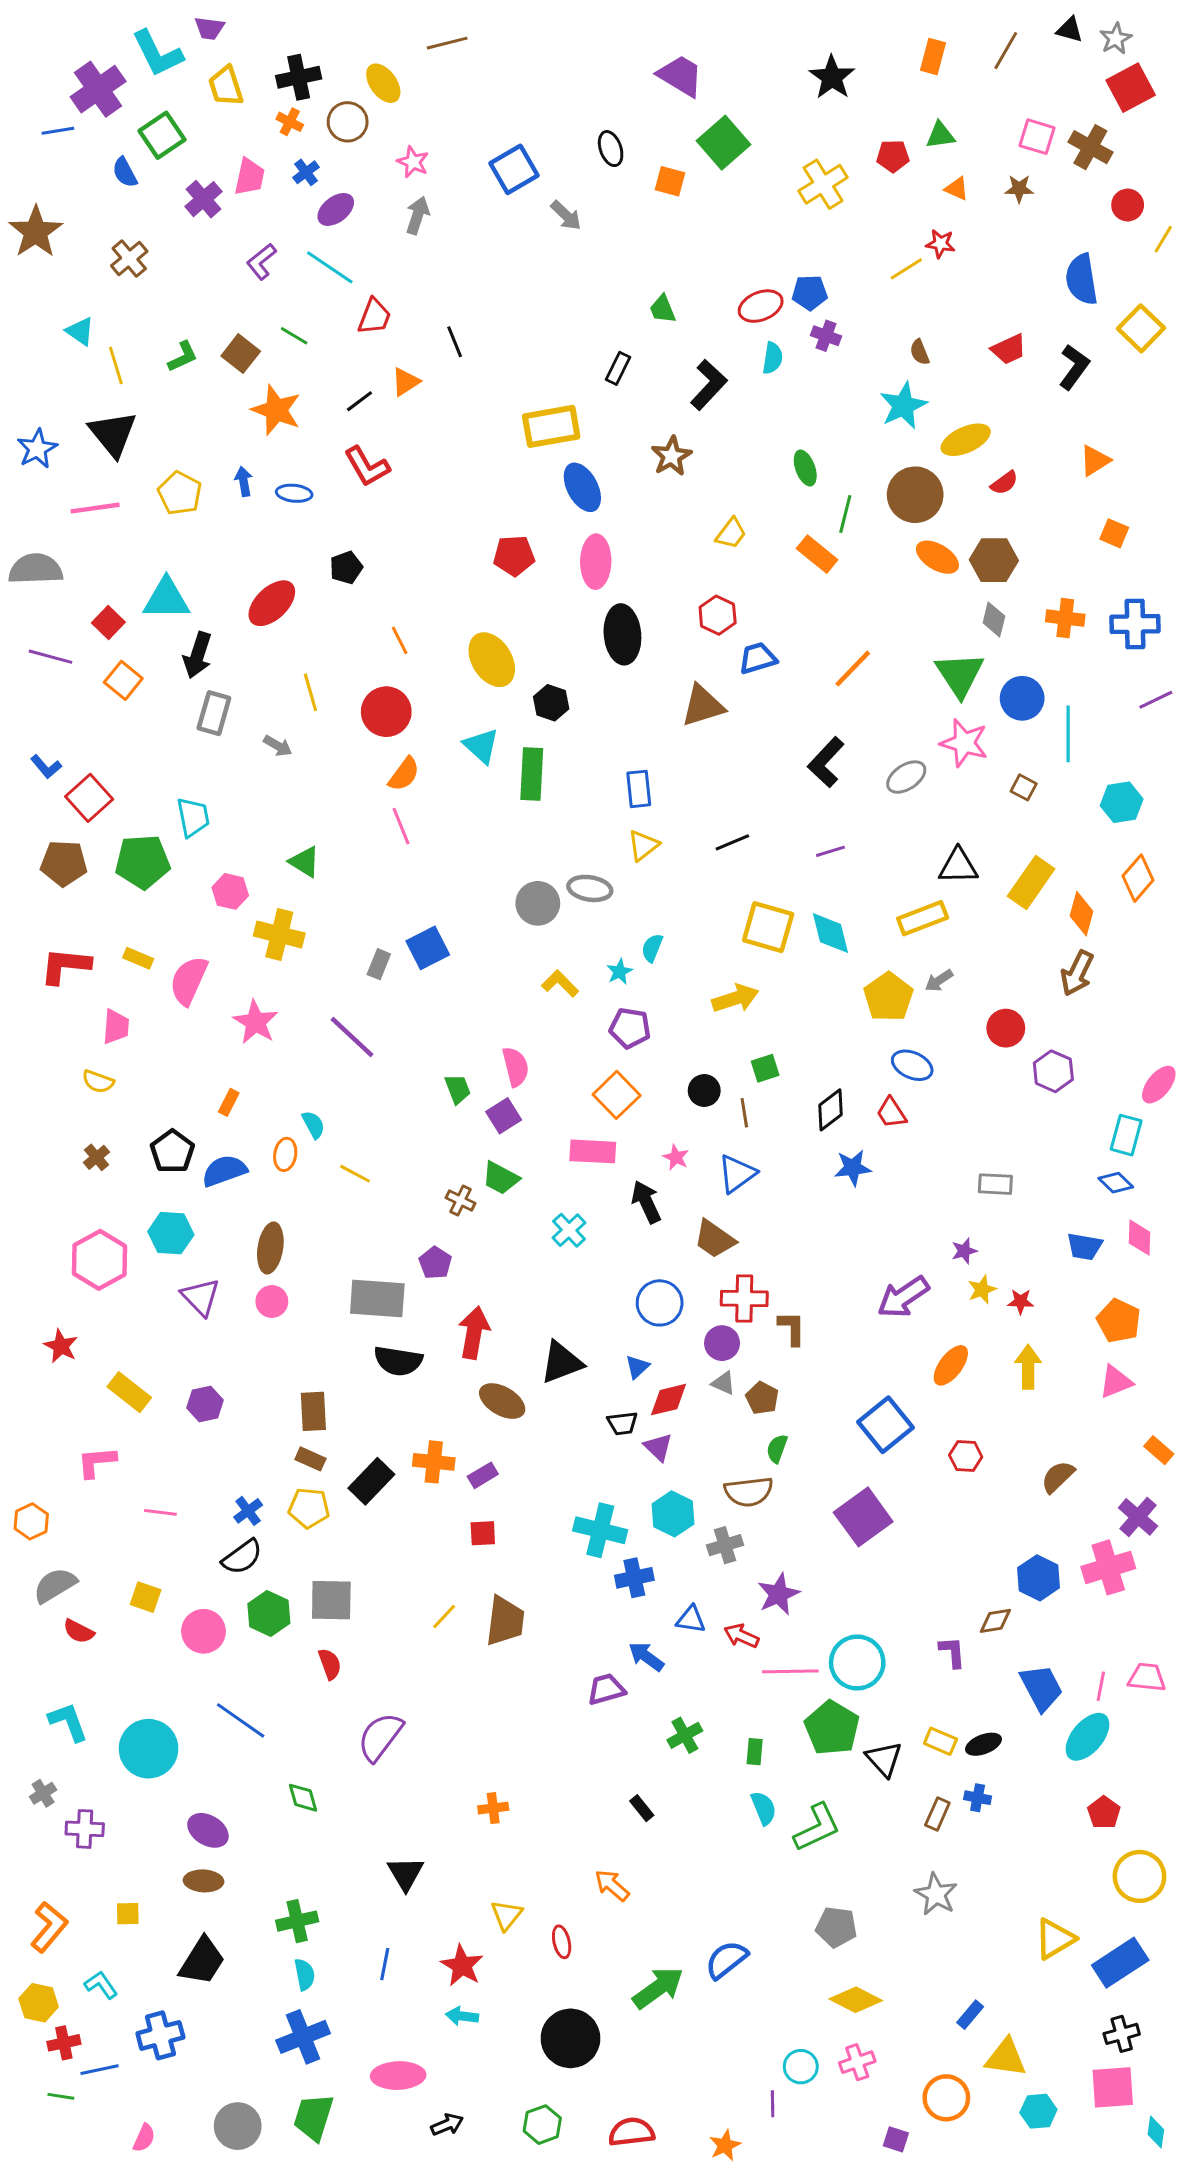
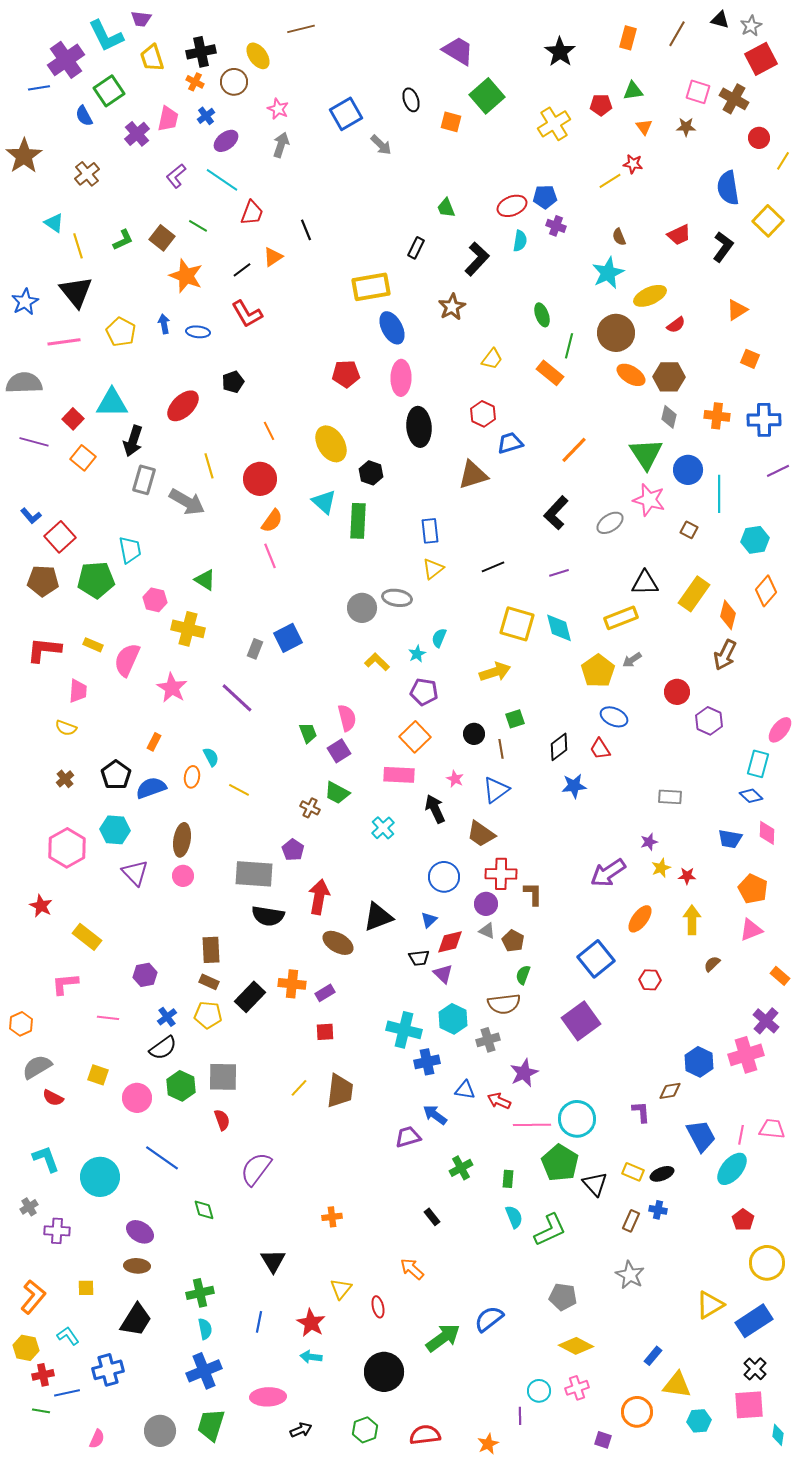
orange triangle: (957, 189) -> (644, 127), turned 30
gray arrow: (278, 746) -> (187, 502), size x1.8
purple hexagon: (205, 1404) -> (145, 975), moved
brown semicircle: (1058, 1477) -> (712, 964), moved, size x0.7
black cross: (1122, 2034) -> (755, 1369), turned -30

